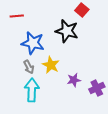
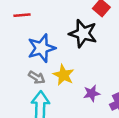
blue star: (33, 43) -> (42, 48), turned -30
gray arrow: (29, 67) -> (37, 77), turned -32

